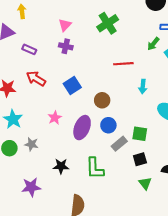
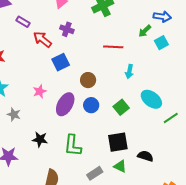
purple cross: (66, 46) -> (67, 29), moved
red arrow: (36, 78) -> (42, 39), moved
green square: (140, 134) -> (121, 107), moved, turned 35
gray rectangle: (119, 144) -> (95, 173), moved
black square: (140, 159) -> (118, 142), size x1.5
green triangle: (145, 183) -> (120, 166), turned -32

